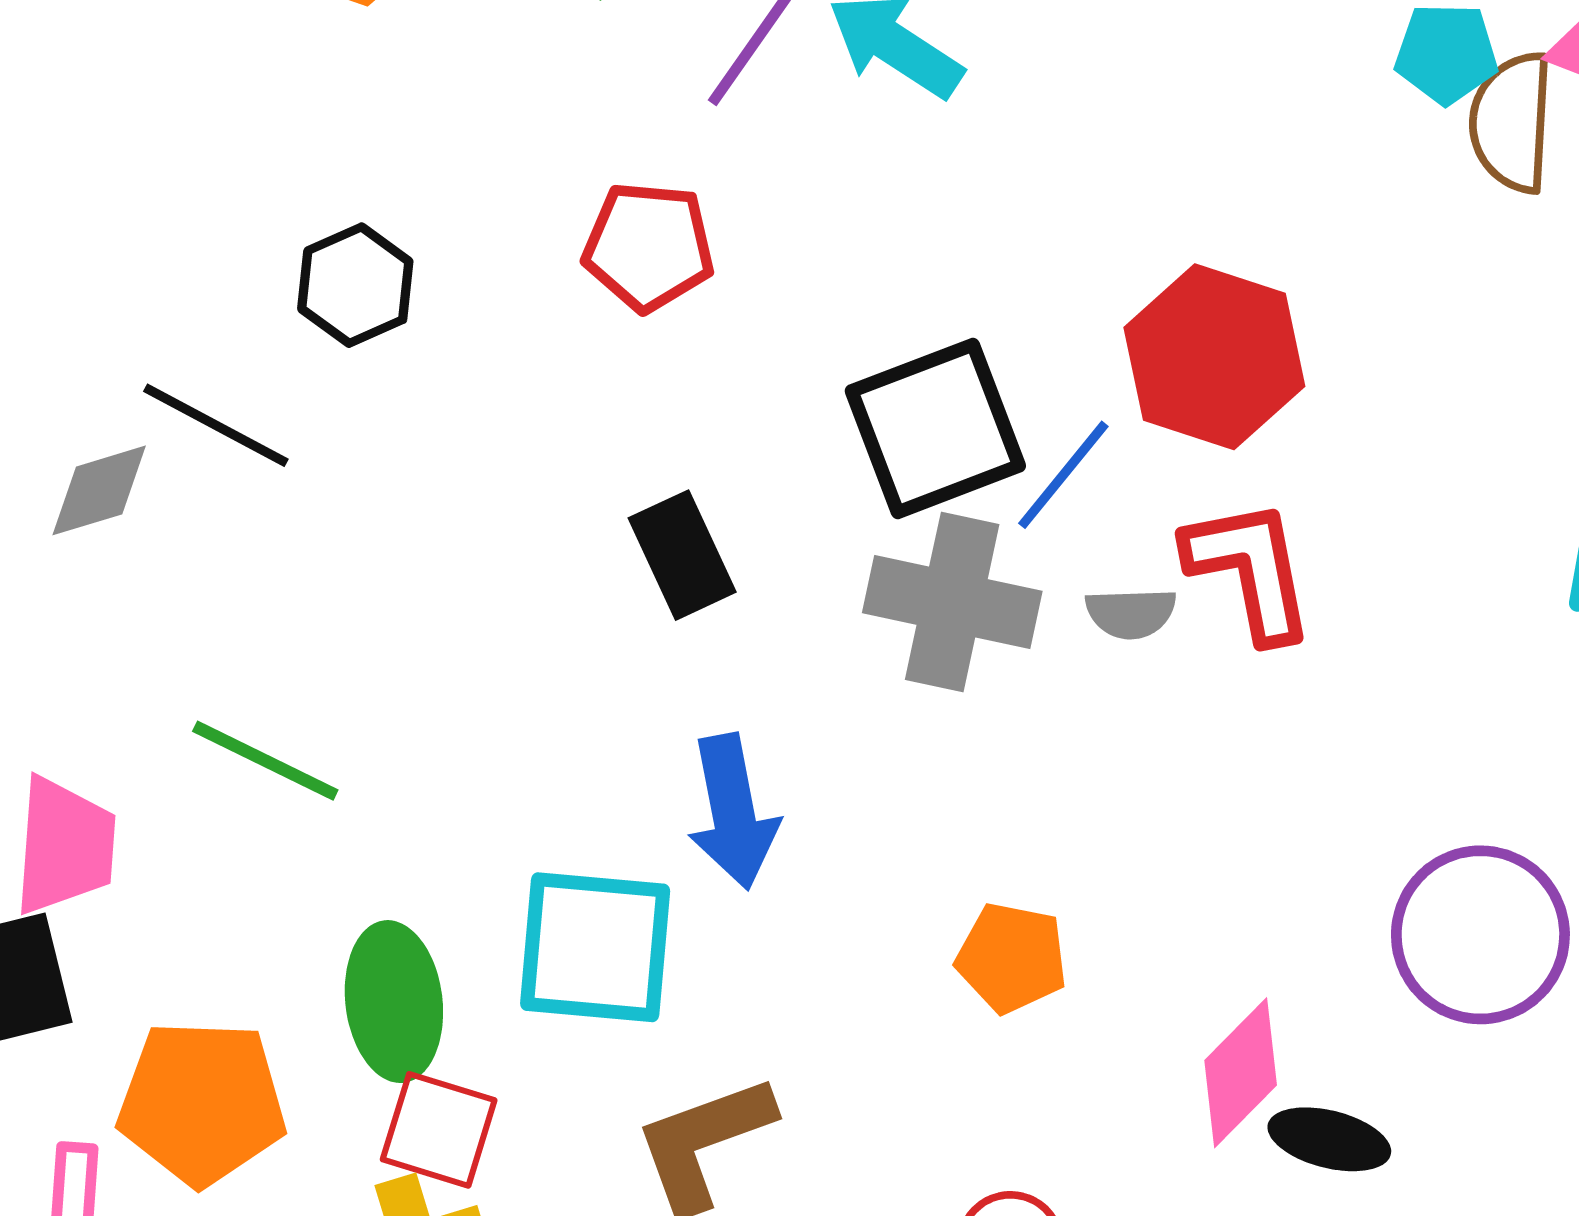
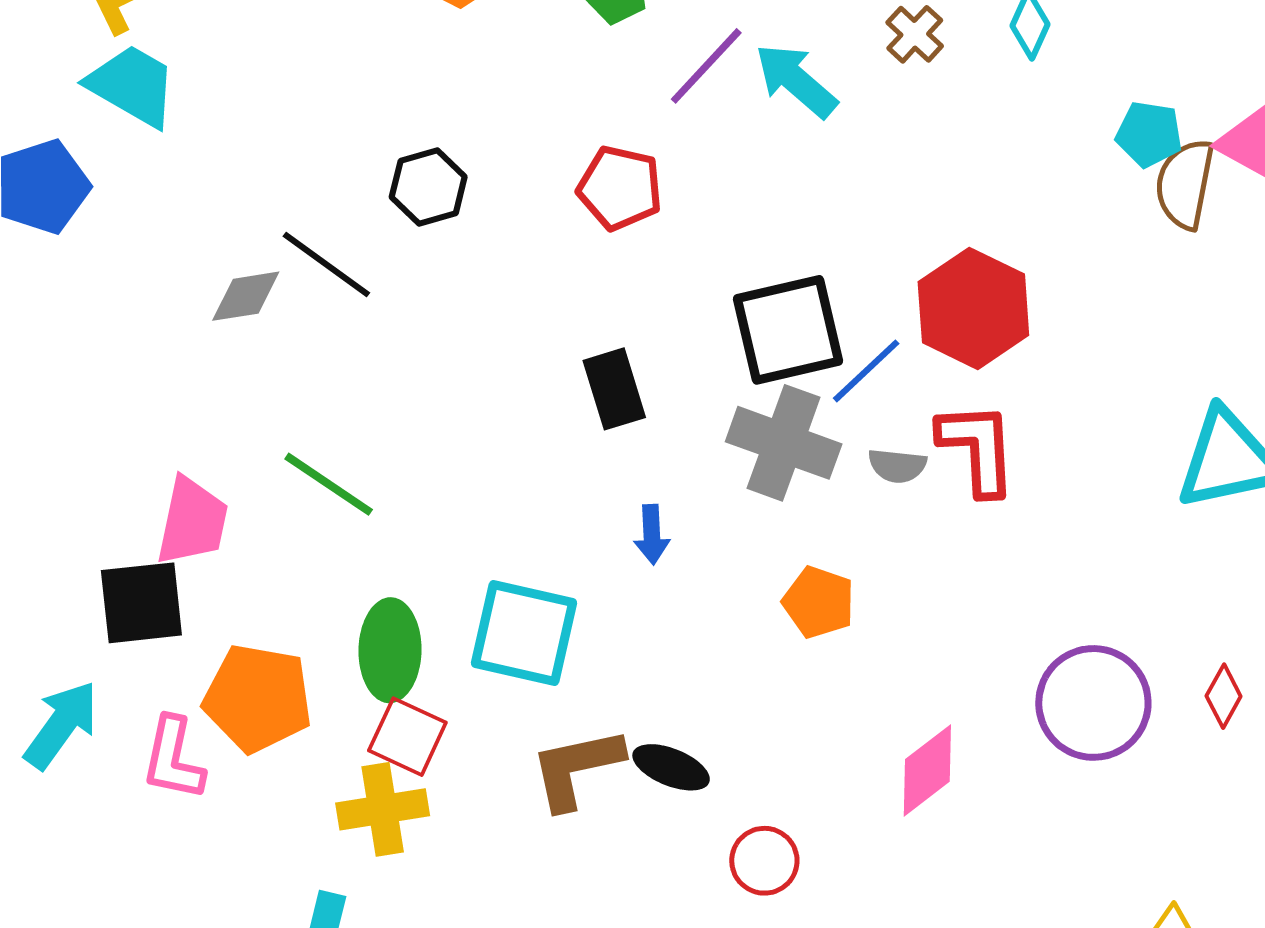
blue arrow: (733, 812) -> (652, 535), moved, size x0.6
orange pentagon: (1012, 958) -> (819, 602), moved
black ellipse: (1329, 1139) -> (671, 767), moved

